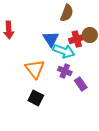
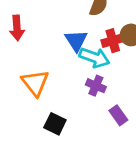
orange triangle: (35, 69) -> (35, 83), moved
purple rectangle: (81, 84) -> (118, 115), moved

